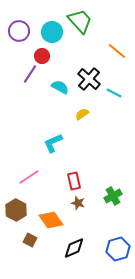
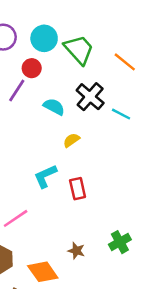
green trapezoid: (80, 21) -> (79, 50), moved
yellow semicircle: (82, 114) -> (71, 140), moved
red rectangle: (74, 181) -> (78, 189), moved

